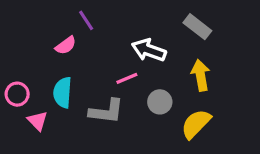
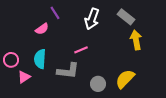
white arrow: (149, 50) -> (92, 19), moved, turned -90
yellow arrow: (201, 75) -> (136, 40), moved
gray circle: (160, 102) -> (98, 84), moved
pink triangle: (37, 121) -> (24, 77), turned 40

